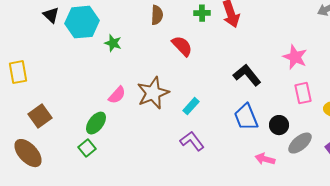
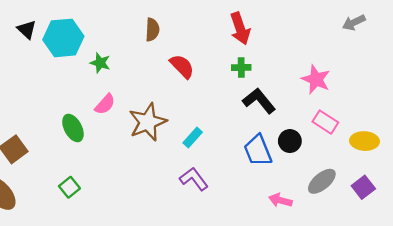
green cross: (202, 13) -> (241, 68), moved
pink rectangle: (303, 93) -> (325, 122), turned -45
pink semicircle: (117, 95) -> (105, 104), moved
green ellipse: (96, 123) -> (73, 128), moved, turned -65
black circle: (279, 125) -> (290, 141), moved

